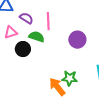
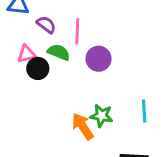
pink triangle: (11, 32) -> (27, 54), moved
purple circle: (77, 40) -> (99, 59), moved

